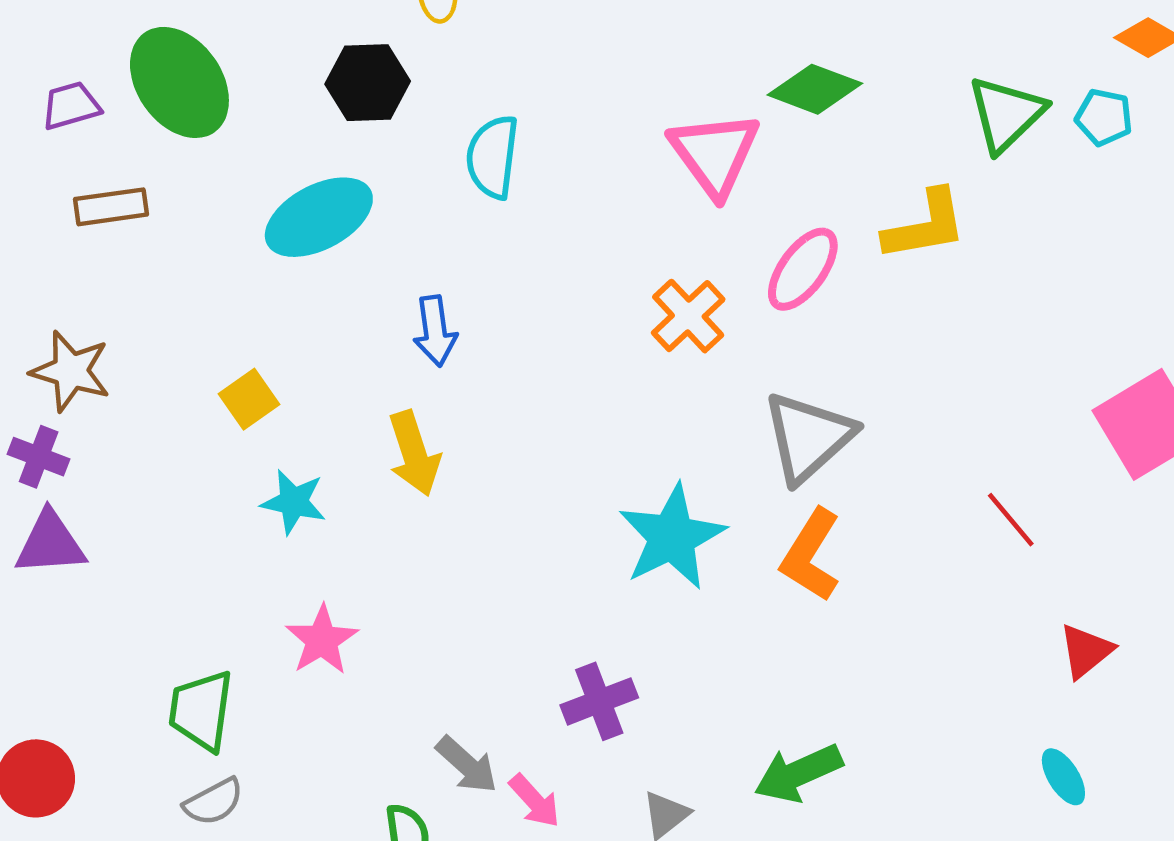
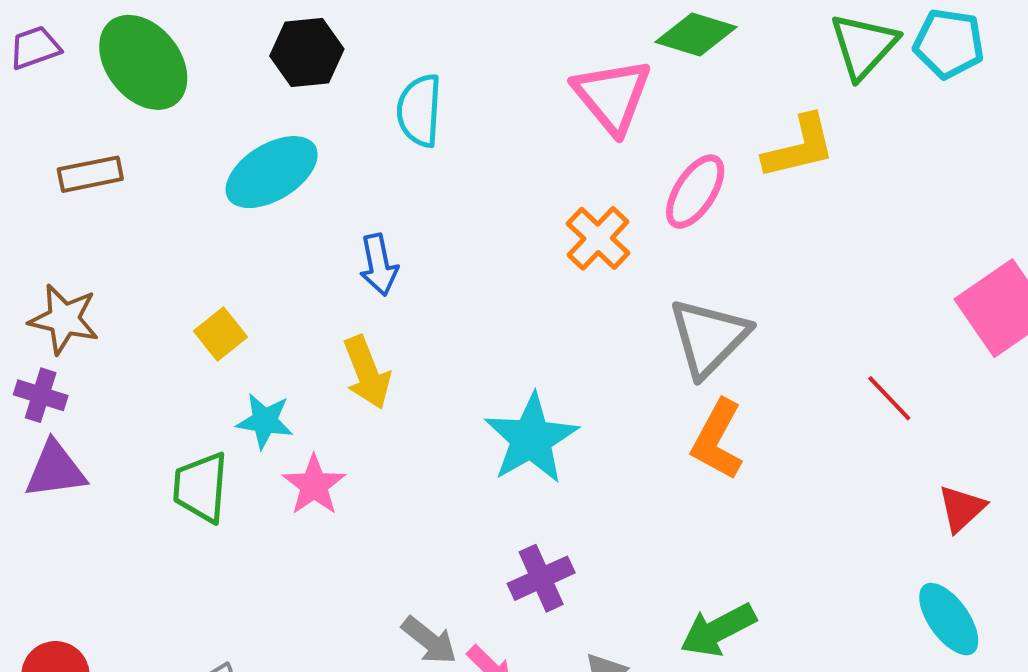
purple trapezoid: (71, 106) -> (35, 48), moved
cyan pentagon: (1104, 117) -> (949, 43), size x1.4
cyan star: (672, 537) -> (531, 439), moved
pink star: (322, 640) -> (314, 485), moved
green trapezoid: (201, 710) -> (201, 487), moved
cyan ellipse: (1063, 777) -> (949, 619), size x1.5

